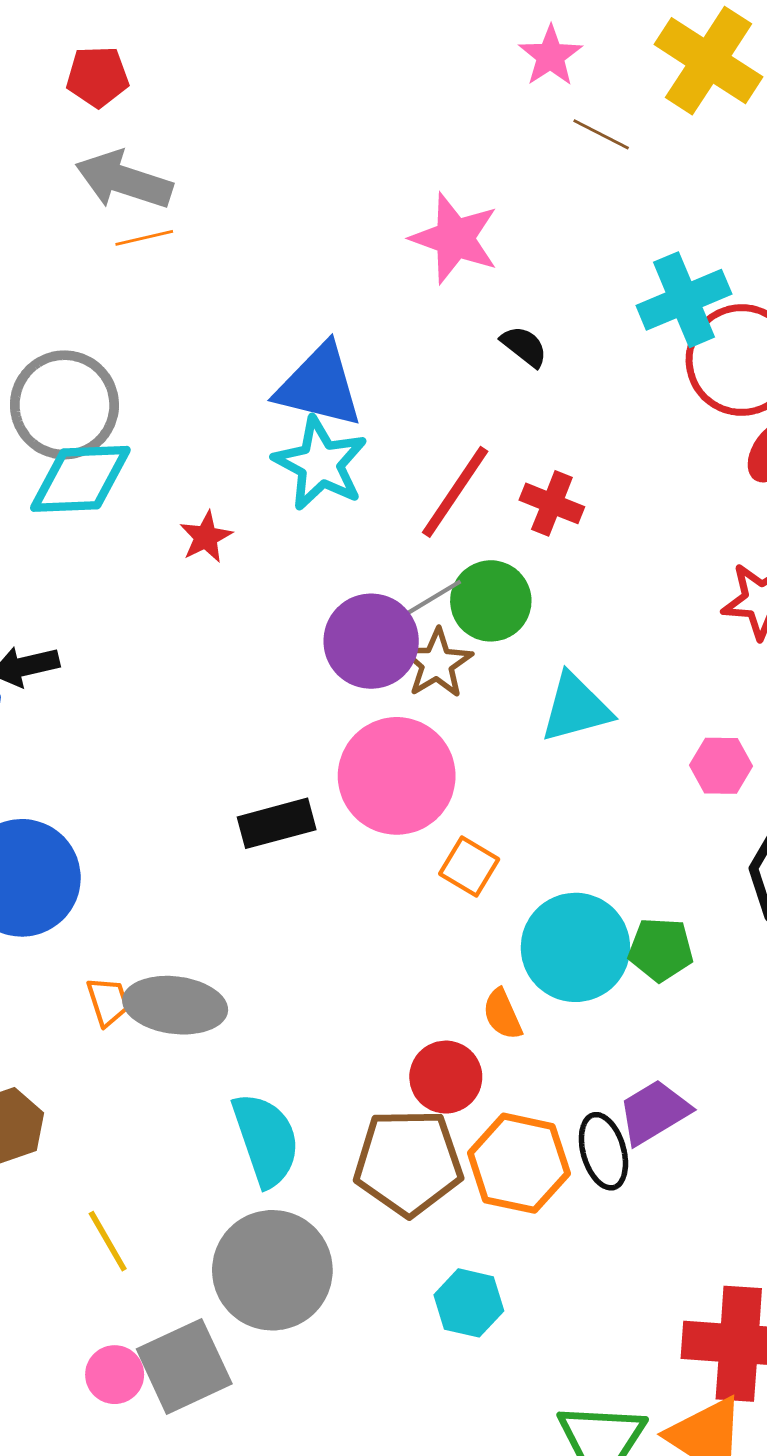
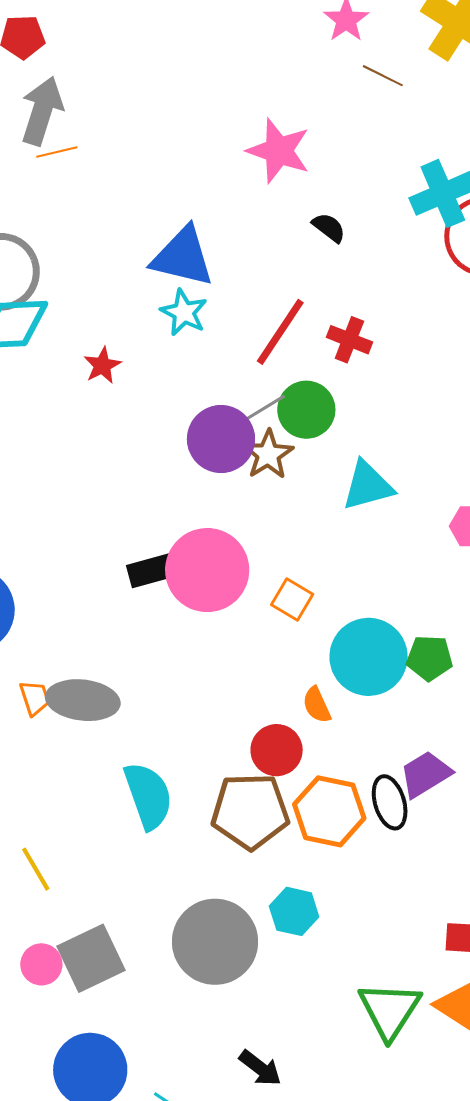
gray arrow: (124, 180) -> (42, 111), turned 90
cyan star: (320, 464) -> (184, 312), size x0.7
pink circle: (397, 776) -> (207, 570), moved
gray circle: (272, 1270) -> (215, 942), moved

